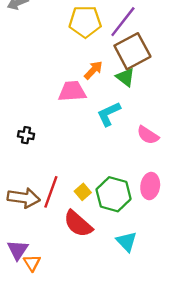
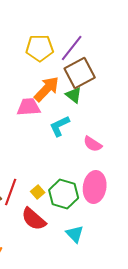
orange arrow: (93, 70) -> (47, 89), size x1.6
pink ellipse: (150, 186) -> (95, 187), size x1.4

